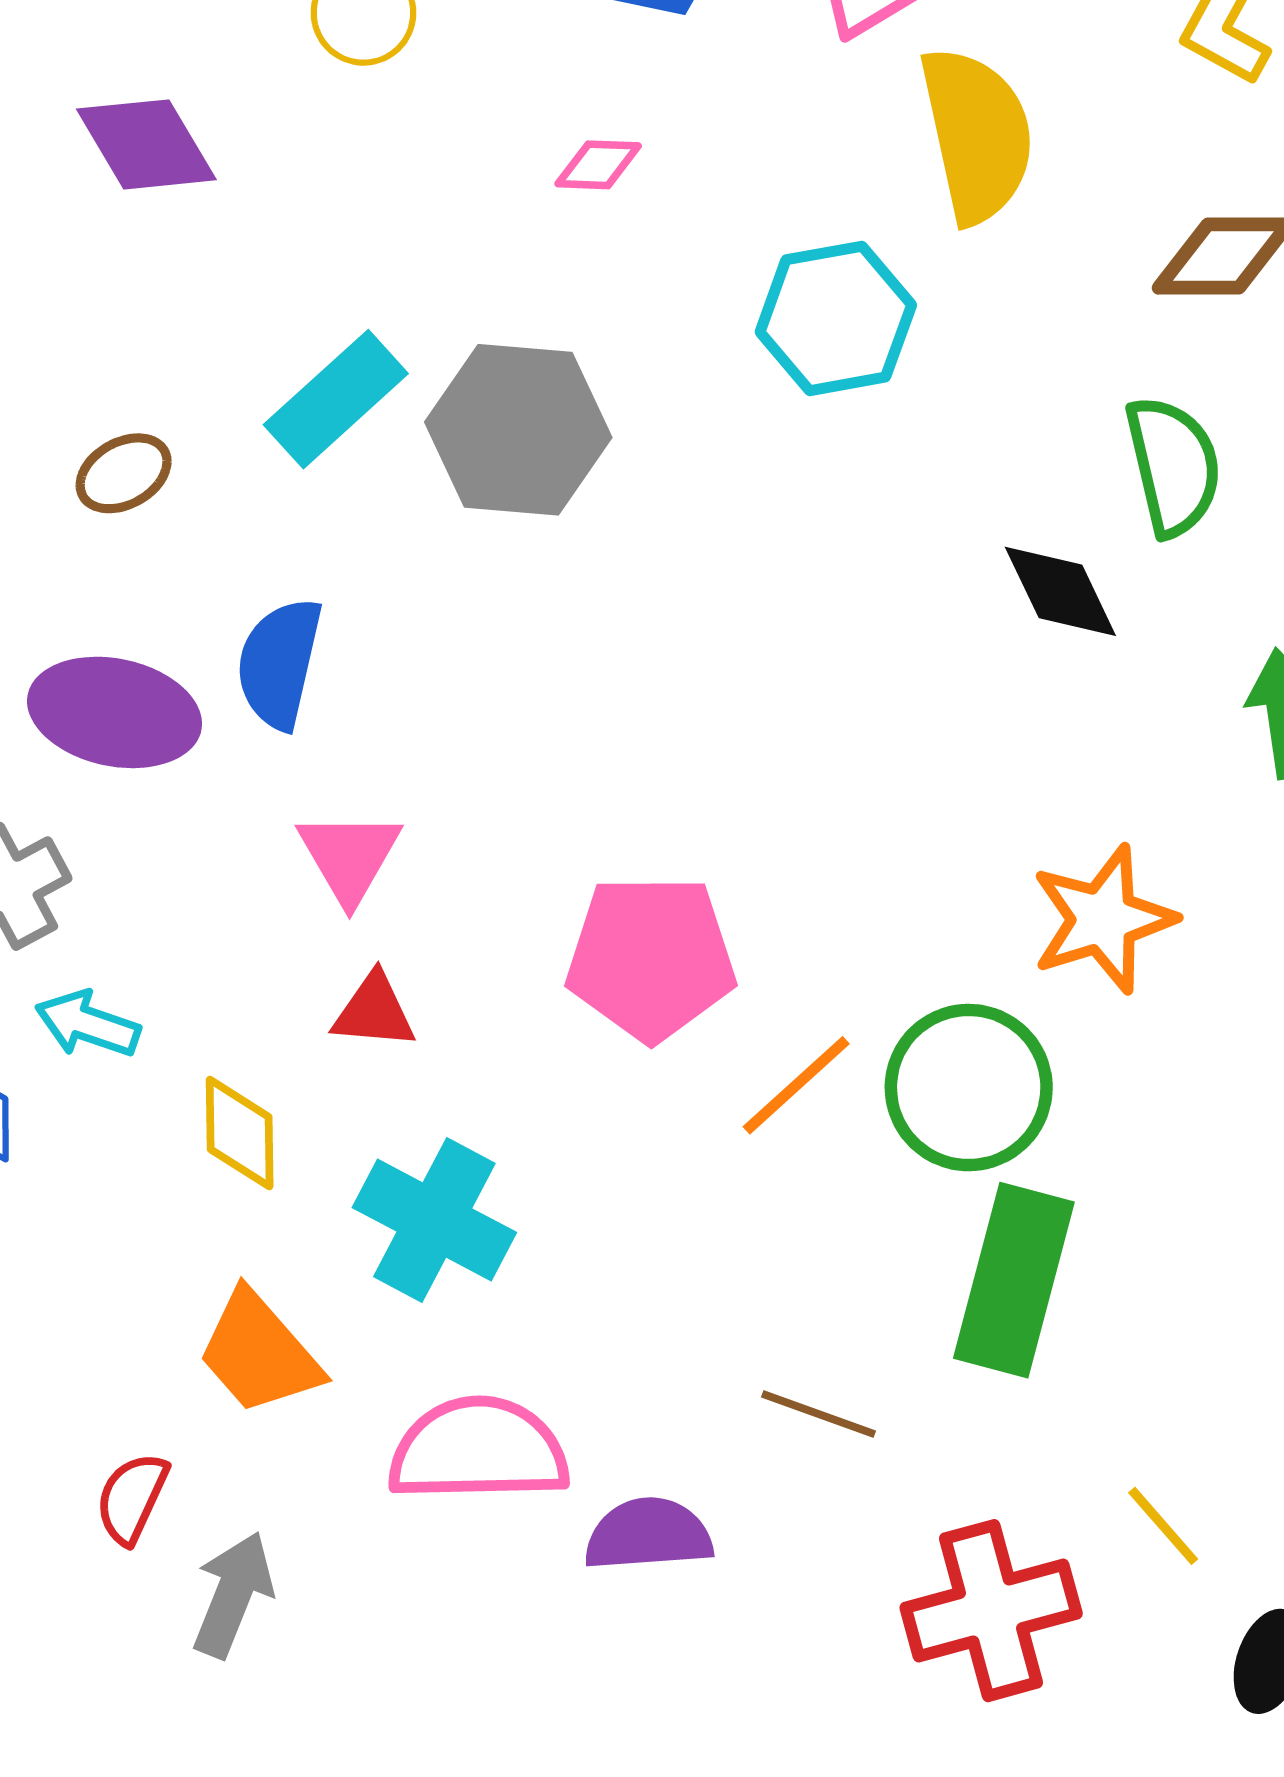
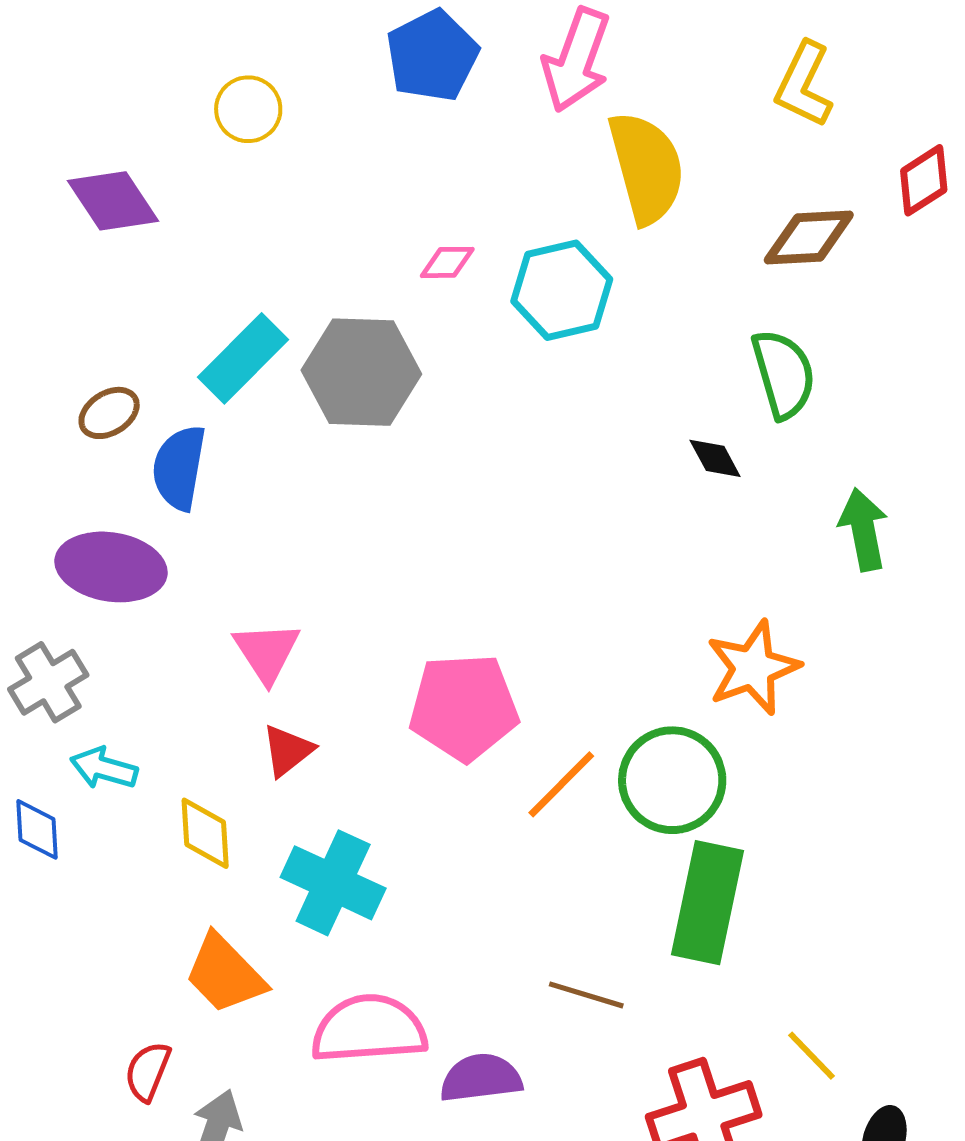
pink diamond: (598, 165) -> (447, 262), moved
black diamond: (1060, 591) -> (715, 458), size x0.7
blue semicircle: (279, 663) -> (179, 468), moved
red triangle: (374, 1011) -> (288, 751), turned -40

